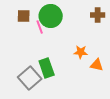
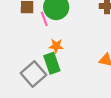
orange star: (81, 52) -> (56, 46), moved

